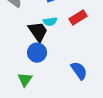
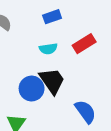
black trapezoid: (38, 32) -> (52, 81), moved

